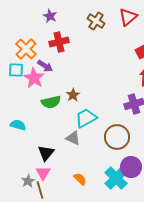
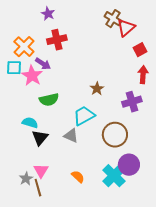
red triangle: (128, 17) -> (126, 28), moved
brown cross: (96, 21) -> (113, 19), moved
brown star: (73, 95) -> (97, 89), moved
cyan semicircle: (18, 125) -> (30, 123), moved
black triangle: (46, 153) -> (40, 138), moved

